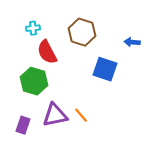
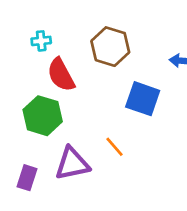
orange line: (81, 115) -> (115, 147), moved

